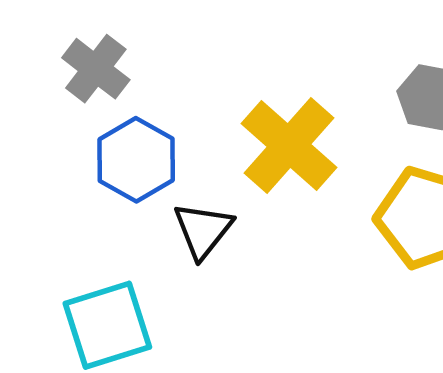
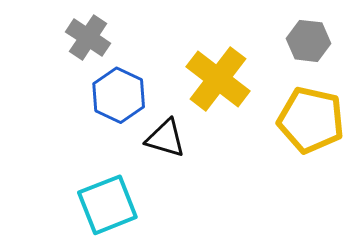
black triangle: (203, 230) -> (166, 138), turned -48

